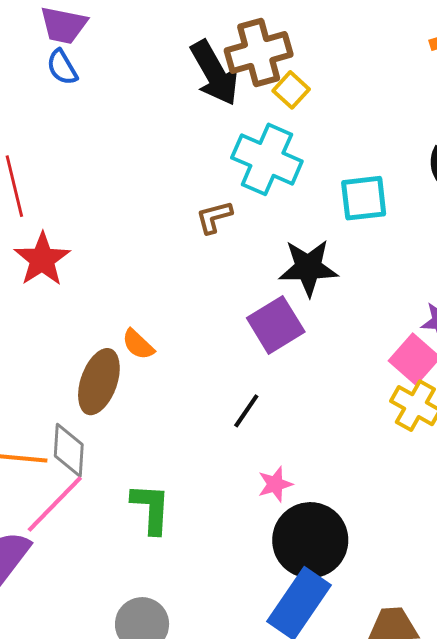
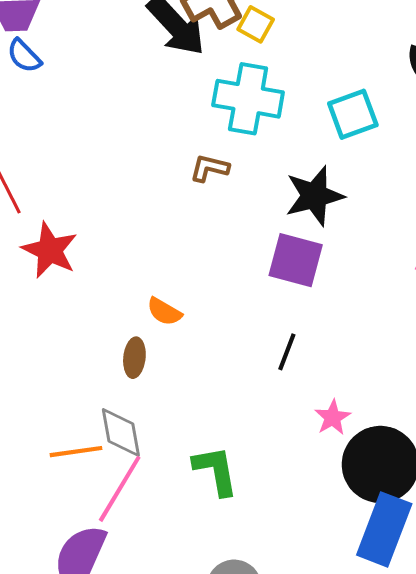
brown L-shape: (214, 217) -> (209, 168), turned 42
purple square: (276, 325) -> (296, 260), turned -30
brown ellipse: (99, 382) -> (134, 358), size x0.6

